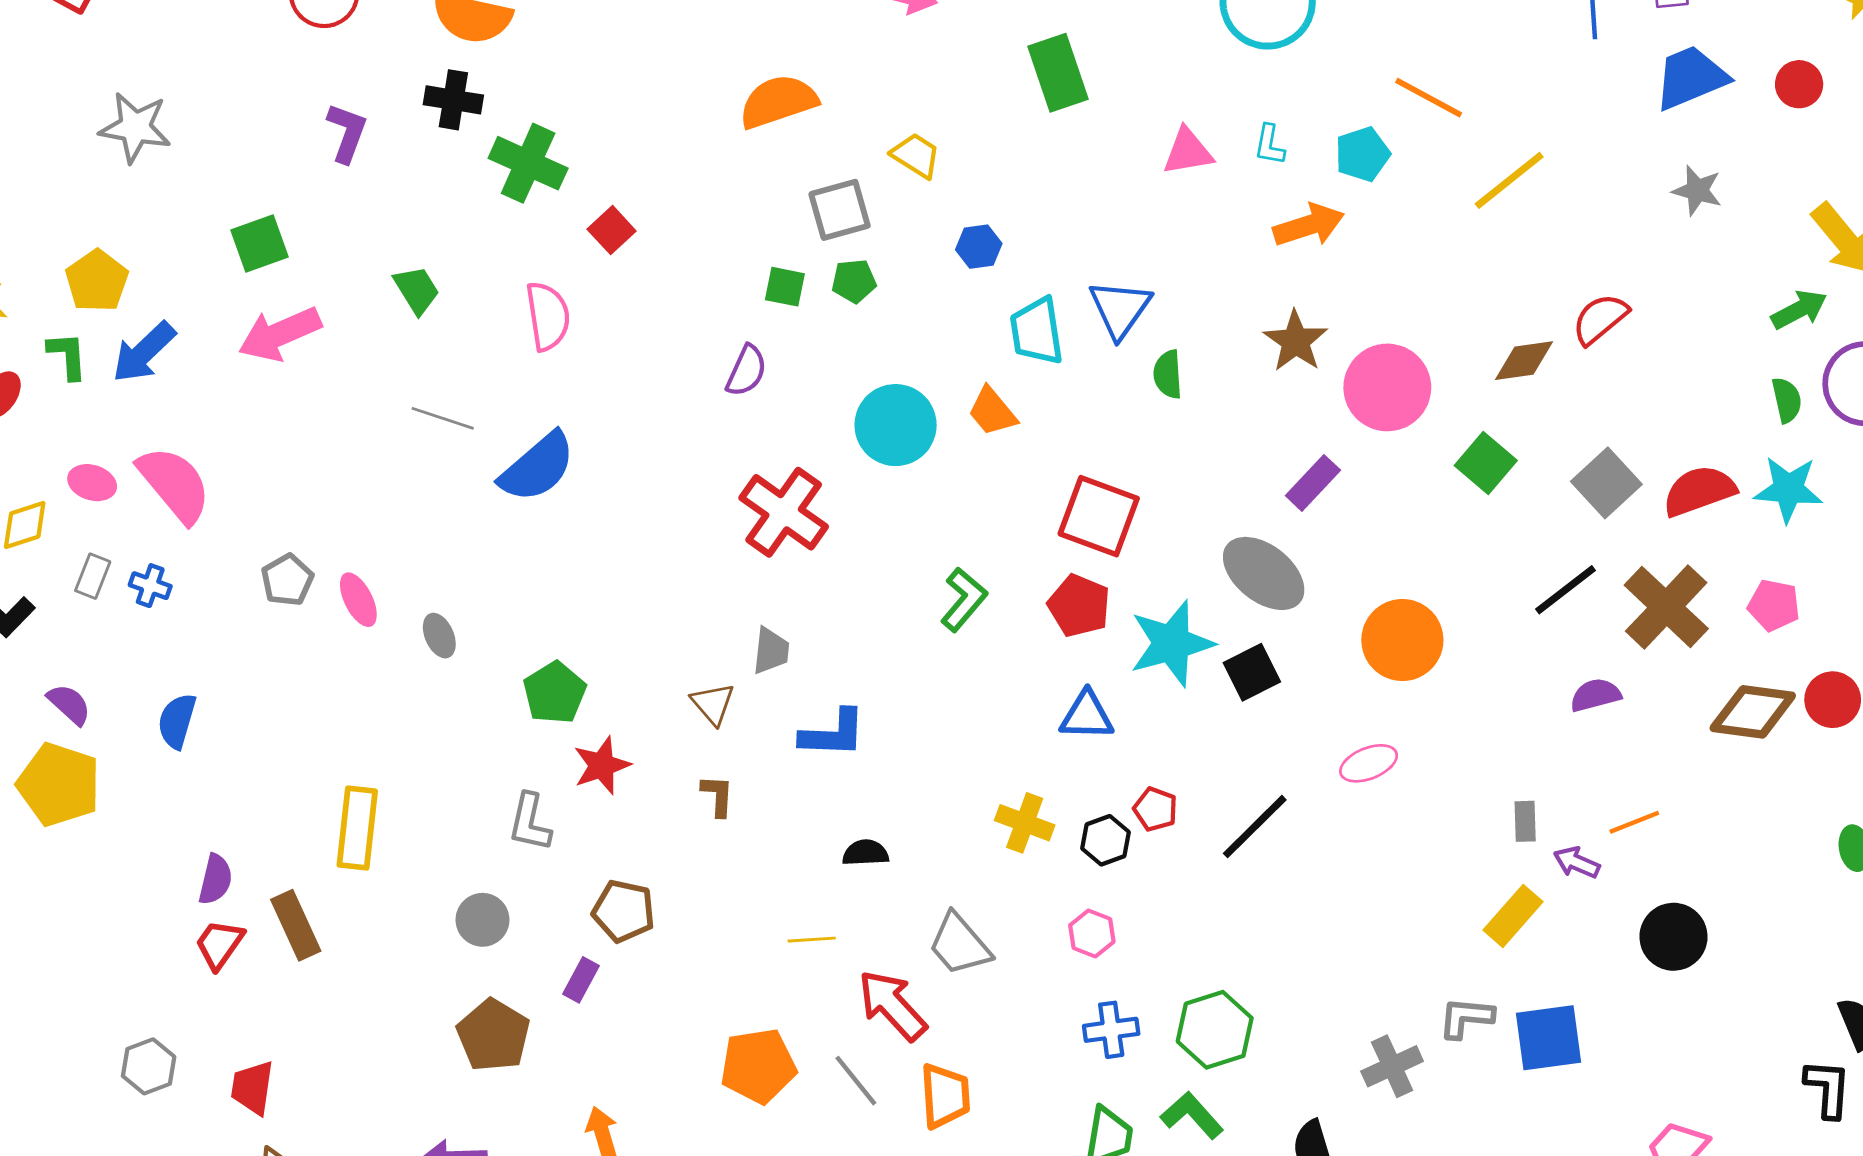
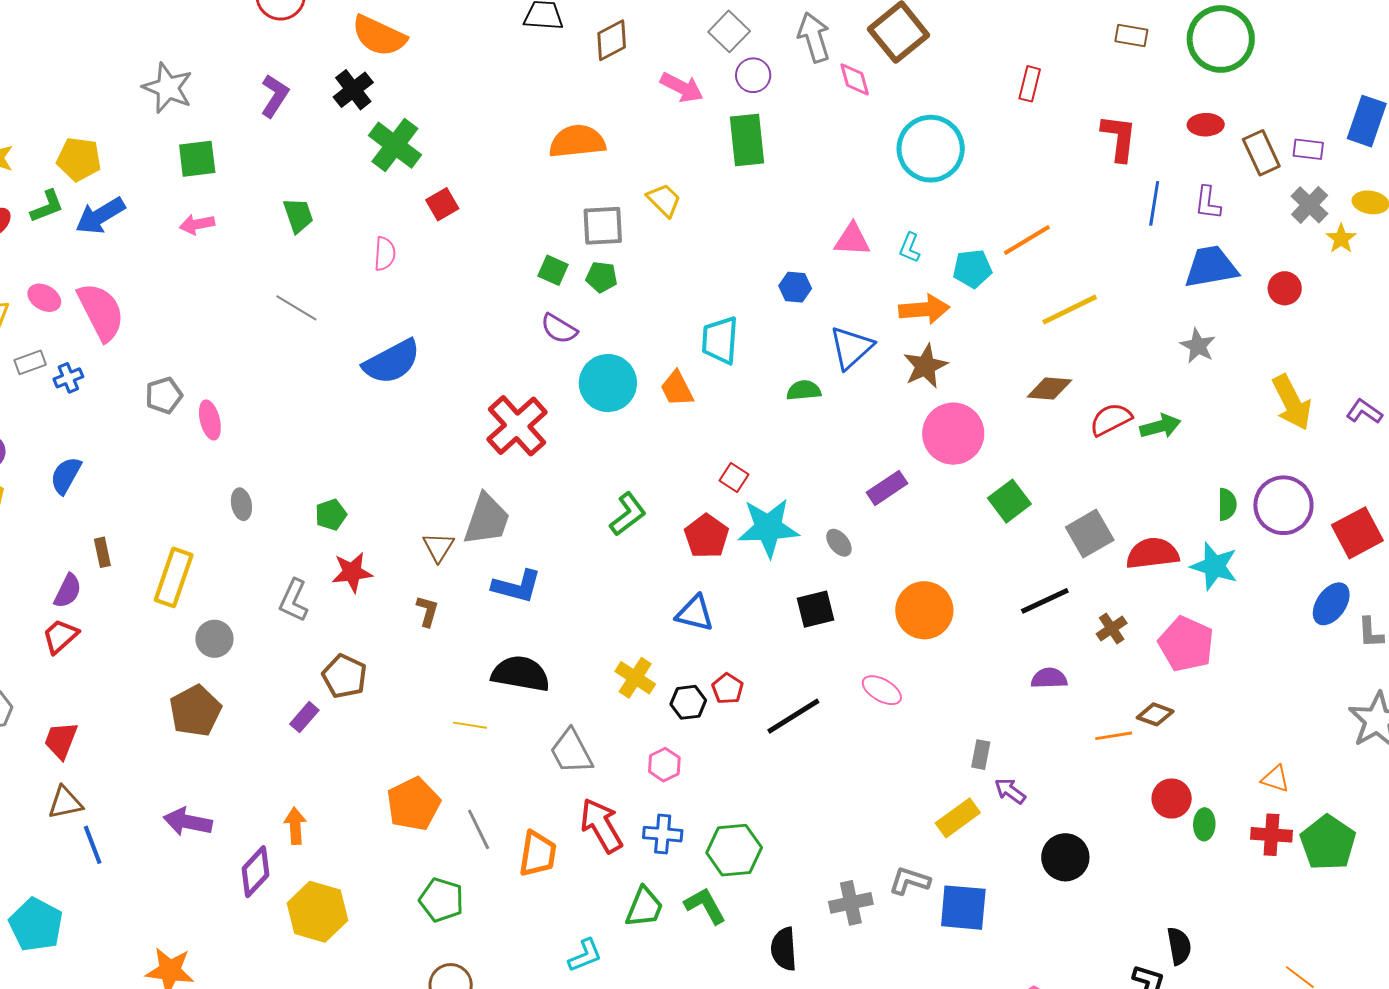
green rectangle: (1058, 73) -> (747, 140), moved
orange line: (1429, 98) -> (1027, 240), turned -72
black cross: (453, 100) -> (353, 90), turned 30
gray star: (135, 127) -> (168, 88), moved
blue hexagon: (979, 247) -> (795, 287), moved
yellow pentagon: (97, 281) -> (79, 159), turned 30
blue triangle: (1120, 309) -> (851, 348), moved
green arrow: (1799, 310) -> (1160, 426), moved
pink semicircle: (548, 316) -> (385, 254), size x0.7
pink arrow: (280, 334) -> (197, 224), size x0.6
brown star: (1296, 341) -> (925, 366), moved
green L-shape: (67, 356) -> (47, 206), turned 60
brown diamond: (1524, 361) -> (1049, 389), moved
purple semicircle: (746, 371) -> (559, 329), moved, turned 84
green semicircle: (1168, 374) -> (804, 390), turned 76
blue semicircle: (537, 467) -> (392, 362), moved
red square: (1099, 516) -> (734, 477), size x0.5
gray ellipse: (1264, 573) -> (839, 543), size x0.5
gray rectangle: (93, 576) -> (30, 362), turned 36
blue cross: (150, 586) -> (68, 378), turned 36
pink pentagon: (1774, 605) -> (1186, 644), size x1.5
brown cross: (1666, 607) -> (1112, 629), size x0.5
gray ellipse: (439, 636) -> (241, 504), moved
cyan star: (1172, 643) -> (768, 528), moved
gray trapezoid: (771, 651) -> (487, 519), size x1.6
green pentagon: (555, 693) -> (331, 515), size x0.7
red circle: (1833, 700) -> (1172, 799), moved
brown diamond: (1753, 712) -> (1155, 714), size x0.6
pink ellipse: (1369, 763) -> (882, 690), turned 39
orange line: (1634, 822) -> (1114, 736), moved
black semicircle: (865, 853) -> (521, 674), size x1.8
gray circle: (483, 920) -> (214, 639), moved
brown rectangle: (296, 925) -> (102, 552), moved, size x0.6
red arrow: (892, 1005) -> (601, 825), moved
brown pentagon: (493, 1035) -> (195, 711), moved
orange pentagon: (758, 1066) -> (413, 804), turned -30

